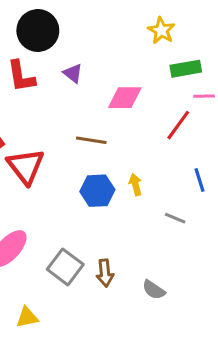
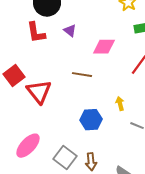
yellow arrow: (135, 185) -> (120, 104), moved
blue hexagon: (97, 191) -> (91, 120), moved

